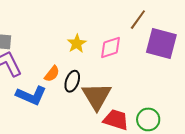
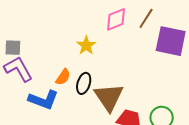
pink diamond: (110, 48) -> (116, 19), moved

